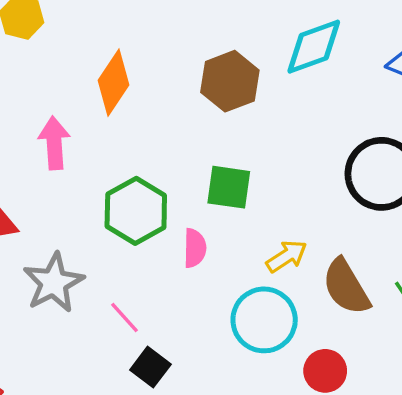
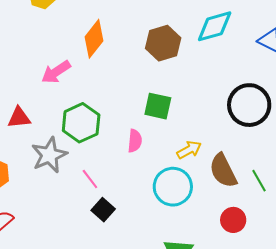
pink arrow: (54, 143) -> (56, 72), turned -124
green hexagon: (136, 211) -> (81, 123), moved
red circle: (325, 371) -> (233, 220), moved

